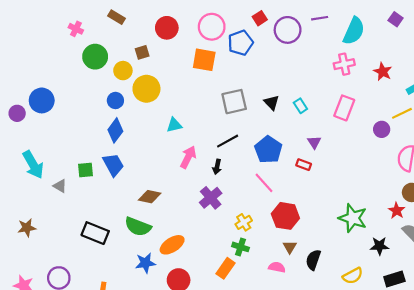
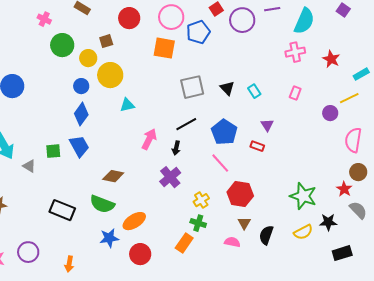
pink rectangle: (344, 108) -> (295, 93), size x0.6
cyan triangle: (174, 125) -> (127, 105), moved
yellow semicircle: (353, 276) -> (303, 232), moved

